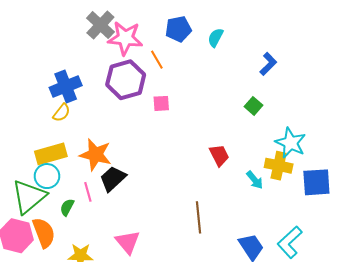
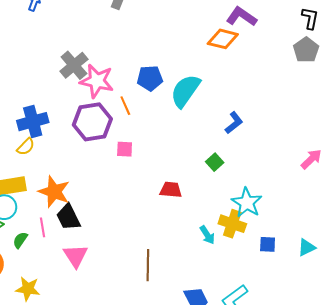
cyan semicircle: (216, 38) -> (185, 91), size x1.8
red trapezoid: (219, 155) -> (171, 190), moved, turned -65
black trapezoid: (113, 179) -> (68, 217), turned -80
blue square: (316, 182) -> (268, 244), size x0.6
pink triangle: (128, 242) -> (75, 256), moved

